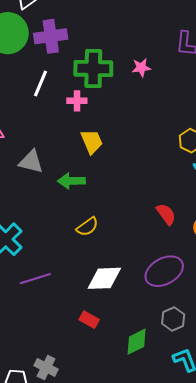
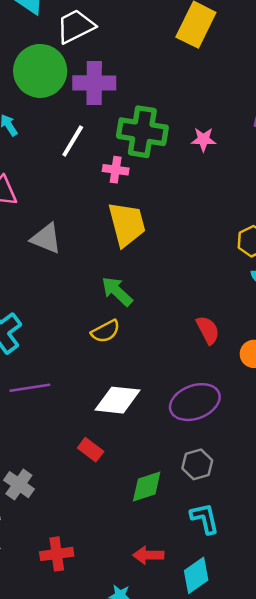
yellow trapezoid: (92, 142) -> (127, 224), size x1.4
green arrow: (71, 181) -> (117, 291), moved, turned 36
gray cross: (46, 367) -> (19, 485), moved

